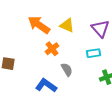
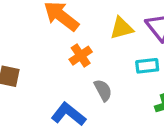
yellow triangle: (67, 25) -> (122, 28), moved, turned -42

